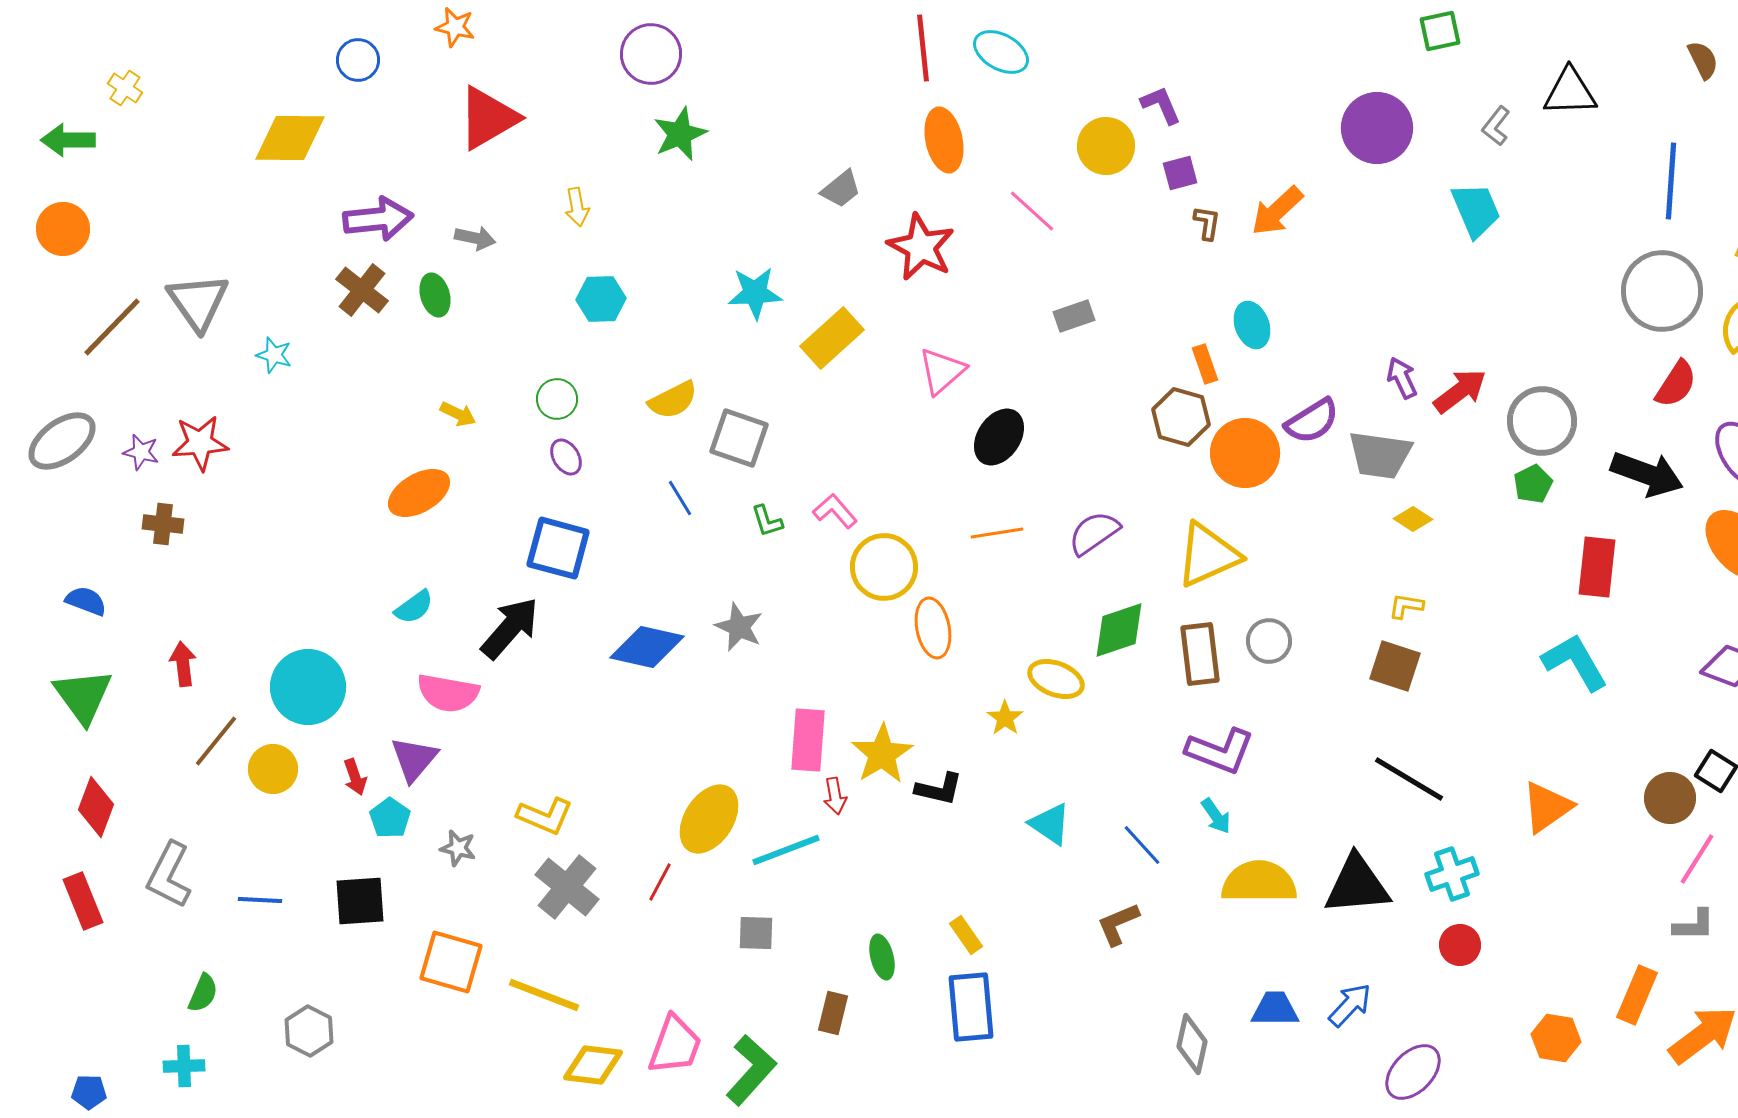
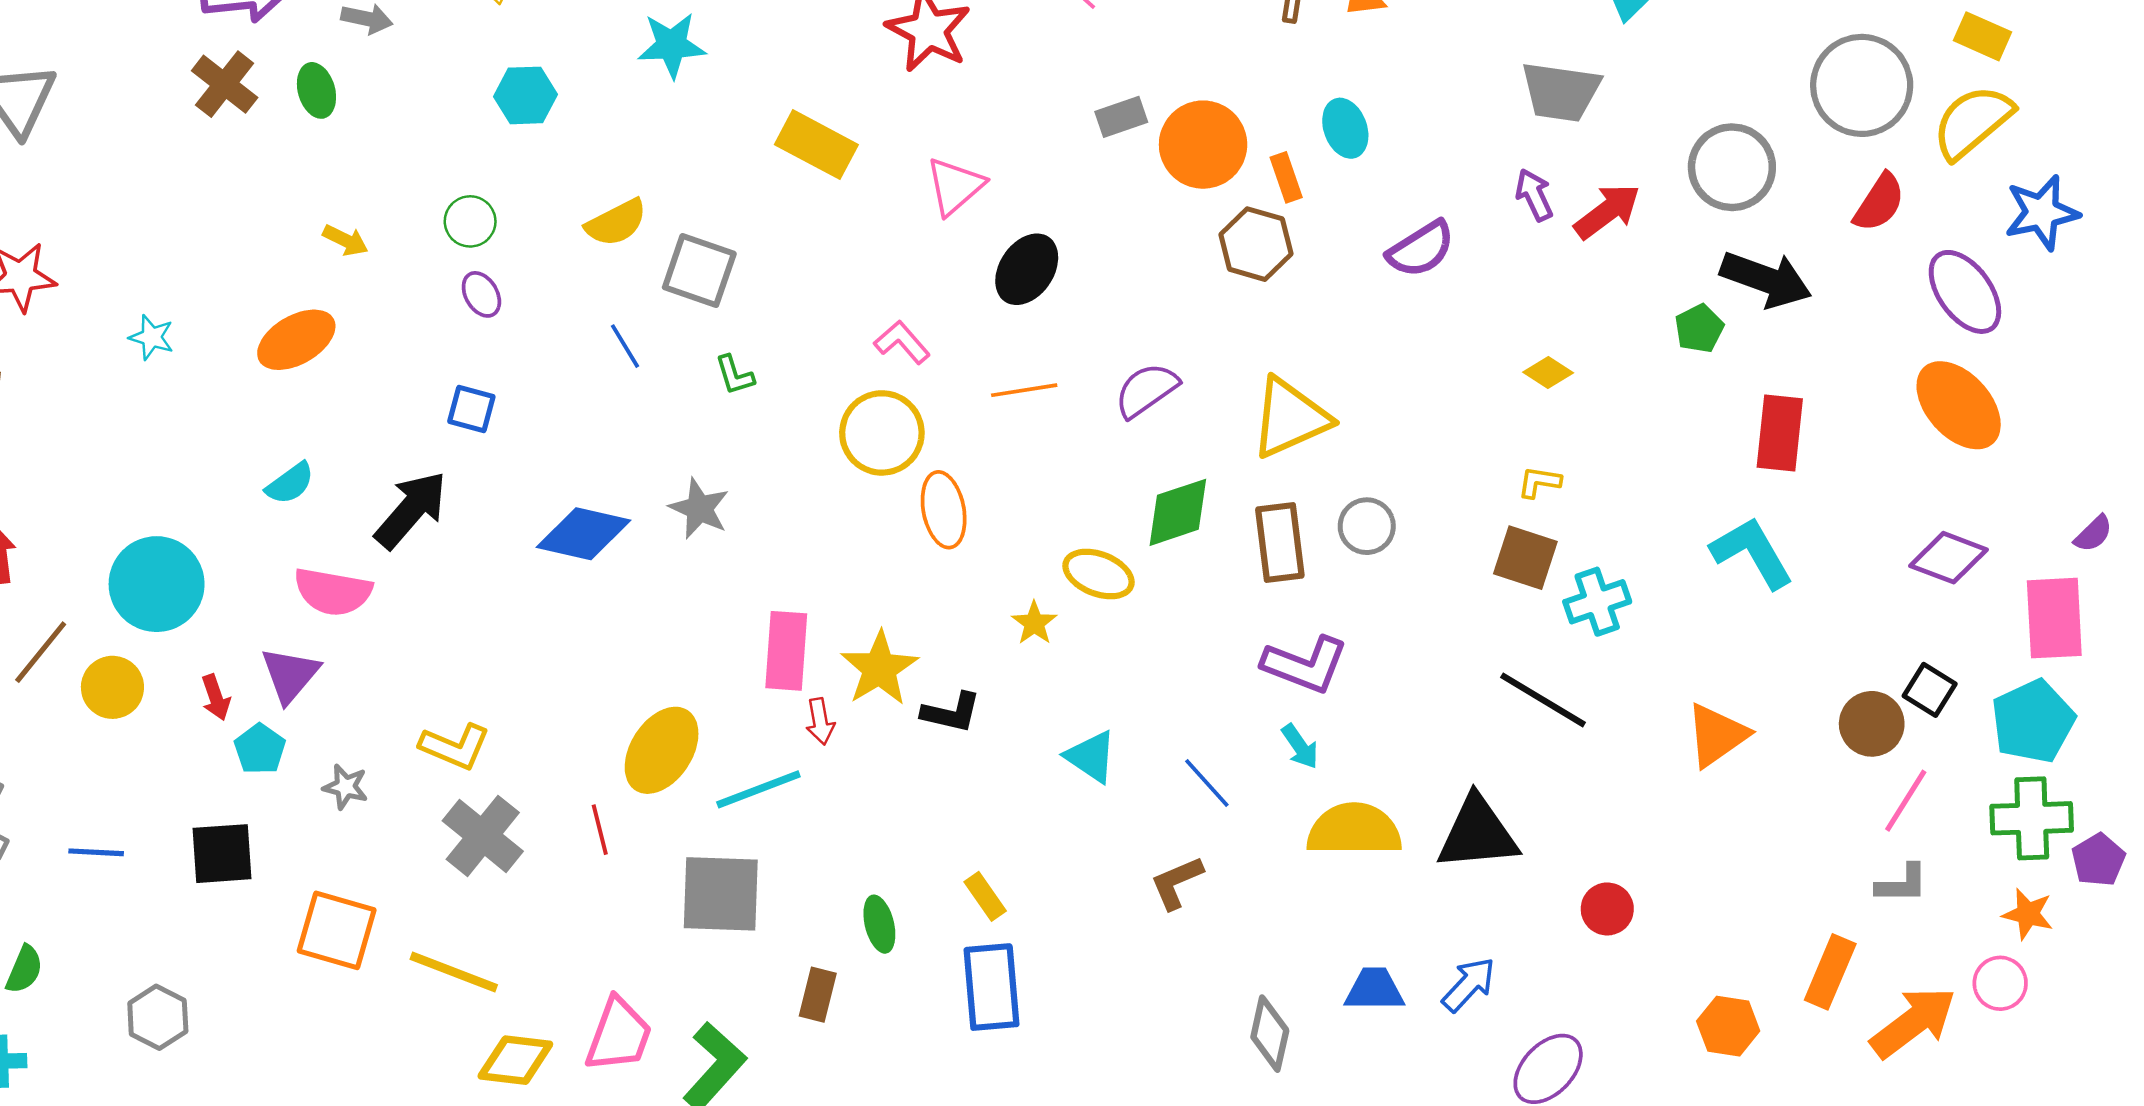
cyan star: (755, 293) -> (672, 45), moved
yellow rectangle: (832, 338) -> (816, 145), turned 70
cyan star: (274, 355) -> (152, 337), moved
gray circle: (1542, 421) -> (1732, 167), moved
orange circle: (1245, 453) -> (1203, 145), moved
gray trapezoid: (1380, 455) -> (1561, 92), moved
black arrow: (1647, 474) -> (1766, 279), moved
pink L-shape: (835, 511) -> (902, 342), moved
blue square: (558, 548) -> (471, 409), size x0.6
cyan cross: (1452, 874) -> (1597, 602), moved
red line: (660, 882) -> (600, 830), turned -42
gray square: (756, 933) -> (721, 894), size x1.8

